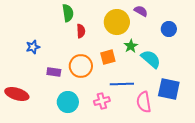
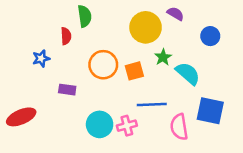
red semicircle: (81, 31) -> (66, 36), moved
orange circle: (81, 66) -> (103, 65), moved
red ellipse: (17, 94) -> (21, 117), turned -40
cyan circle: (68, 102) -> (100, 124), moved

